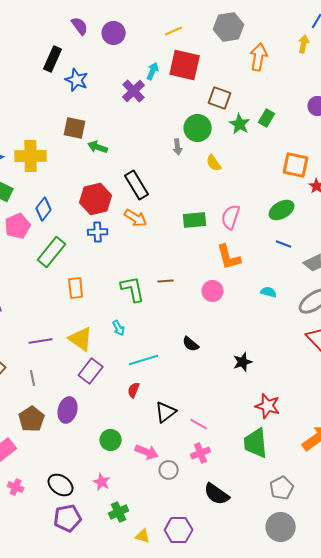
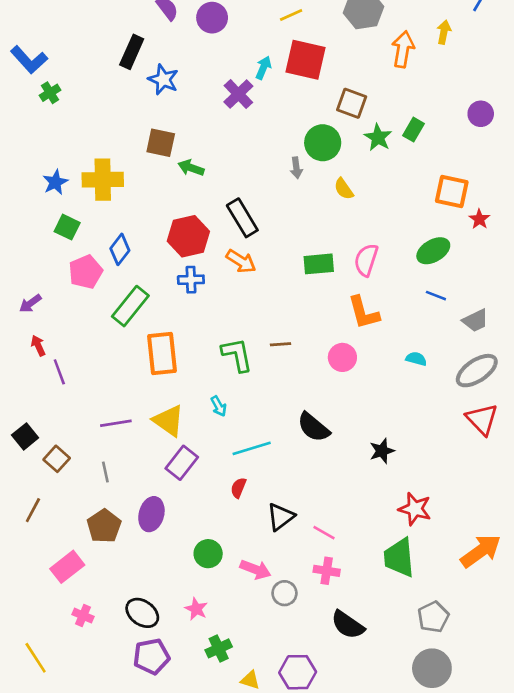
yellow arrow: (304, 44) -> (444, 32), moved
orange rectangle: (76, 288) -> (162, 353), size x1.5
black semicircle: (191, 344) -> (313, 427), size x1.5
pink cross: (201, 453) -> (327, 571), turned 30

